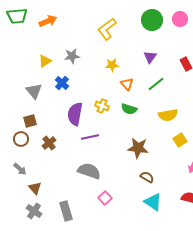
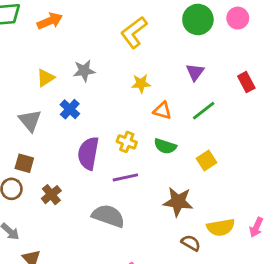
orange triangle: (127, 84) -> (162, 111), turned -32
yellow semicircle: (168, 115) -> (221, 227), moved
brown square: (30, 121) -> (24, 163), turned 32
purple line: (90, 137) -> (125, 177), moved
yellow square: (180, 140) -> (206, 160), moved
gray semicircle: (89, 171) -> (108, 216), moved

